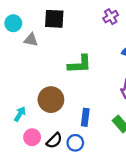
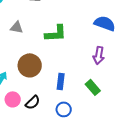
gray triangle: (31, 40) -> (17, 27), moved
blue circle: (75, 143) -> (64, 109), moved

